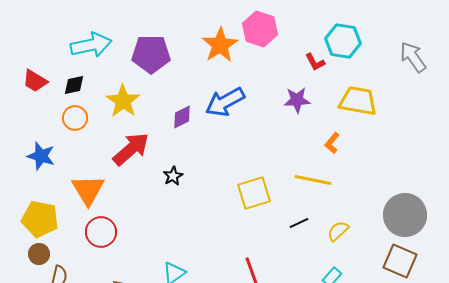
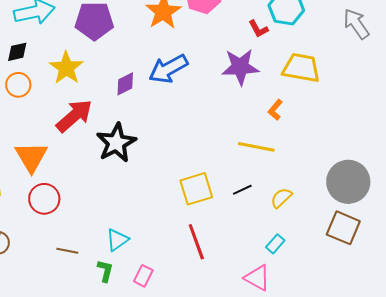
purple star: (297, 100) -> (240, 67), size x1.4
black star: (173, 176) -> (116, 143), size x2.0
yellow square: (254, 193) -> (196, 189), moved

